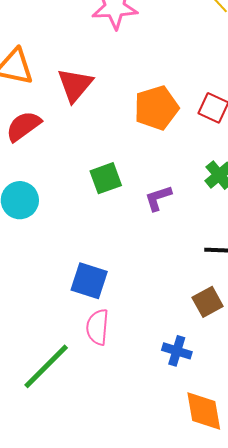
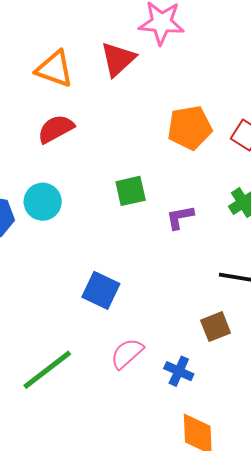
red triangle: (75, 85) -> (118, 59), moved
pink semicircle: (98, 327) -> (127, 353), moved, turned 36

